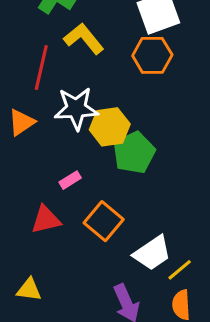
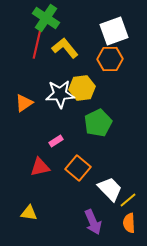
red line: (41, 67) -> (37, 44), moved
yellow hexagon: (110, 127) -> (82, 88), moved
white trapezoid: (152, 253) -> (110, 189), turned -100

